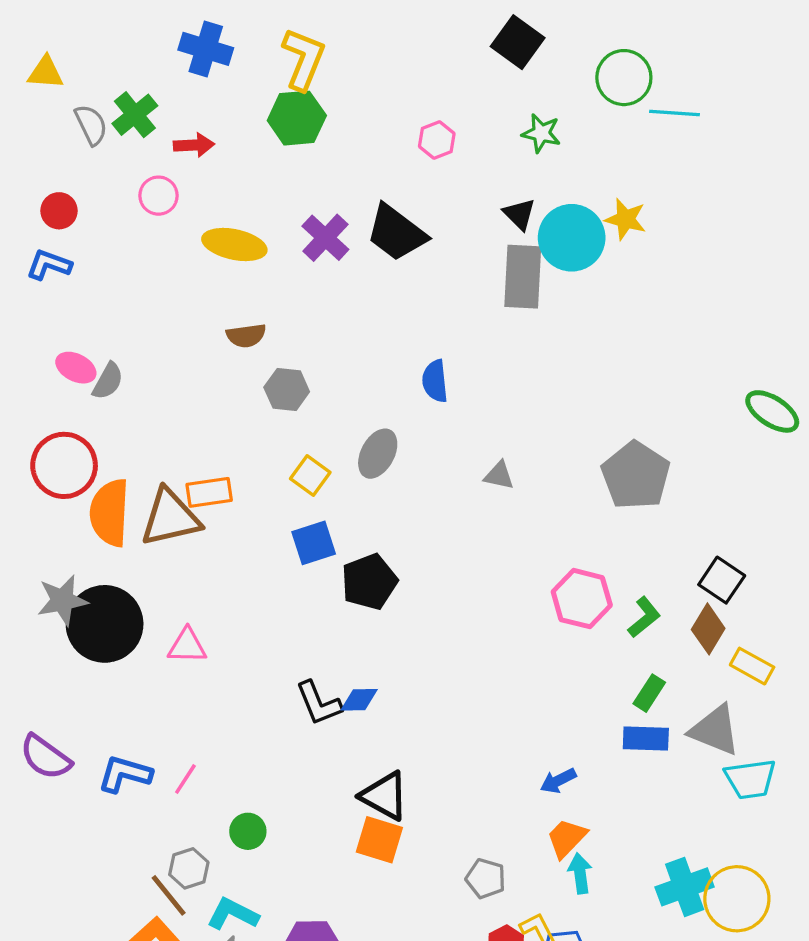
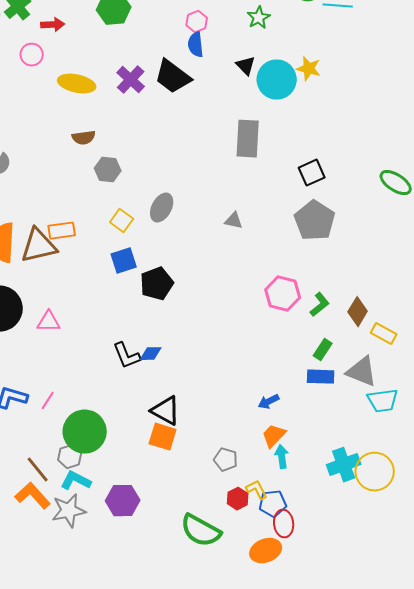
green star: (541, 133) -> (259, 18), turned 30
gray rectangle: (523, 277) -> (248, 139), moved
blue semicircle: (435, 381) -> (196, 45), moved
black square: (722, 580) -> (312, 173), moved, turned 32
green circle: (248, 831) -> (85, 432), size x2.0
gray hexagon: (189, 868) -> (70, 457), moved

